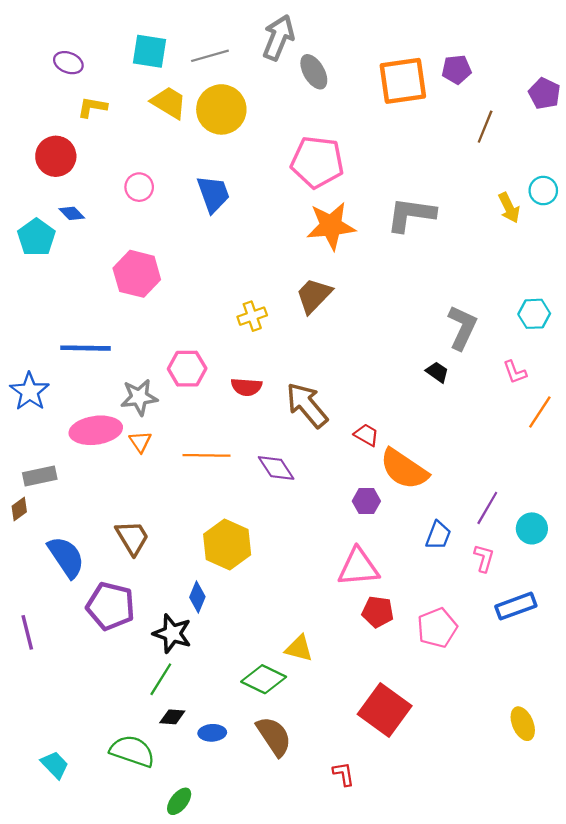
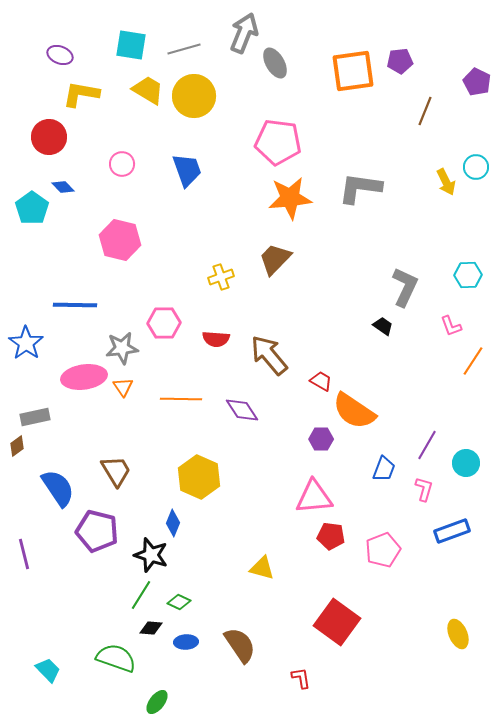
yellow L-shape: (92, 107) -> (81, 94), size x1.4
green diamond: (264, 679) -> (179, 602), moved, size x0.6

